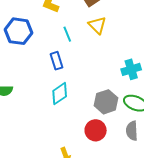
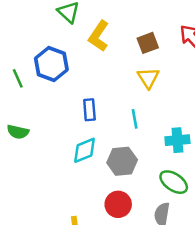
cyan line: (67, 34) -> (135, 119), moved
gray hexagon: (106, 102) -> (122, 161), moved

